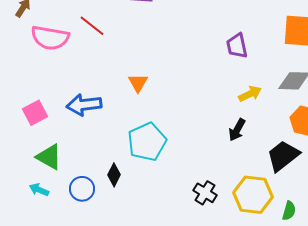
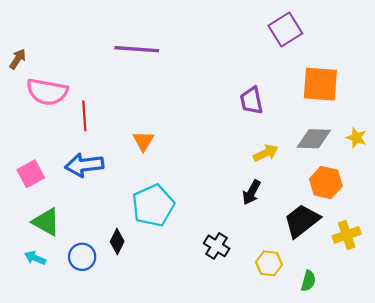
red line: (92, 26) -> (84, 116), moved, turned 48
black cross: (205, 193) -> (217, 246), moved
yellow hexagon: (253, 195) -> (269, 263), size x0.6

